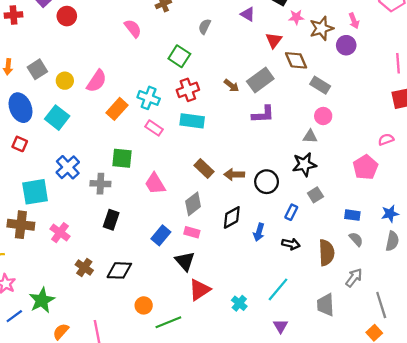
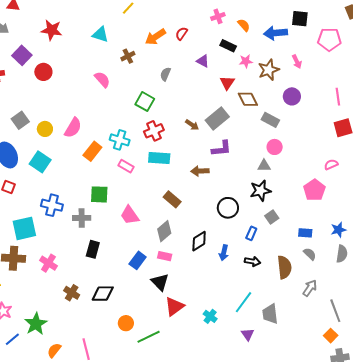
purple circle: (346, 45) -> (292, 96), moved
blue cross: (68, 167) -> (52, 205), turned -30
brown arrow: (234, 174) -> (200, 171), moved
gray trapezoid: (326, 305) -> (270, 314), moved

